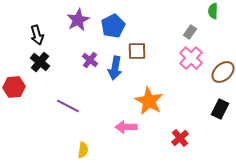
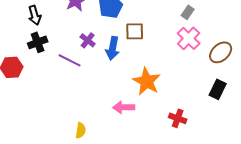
black cross: (40, 62) -> (38, 42), turned 30
purple line: (68, 106) -> (70, 60), moved
red cross: (180, 138) -> (178, 118), turned -30

